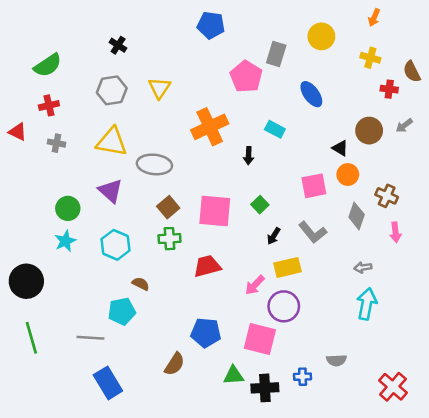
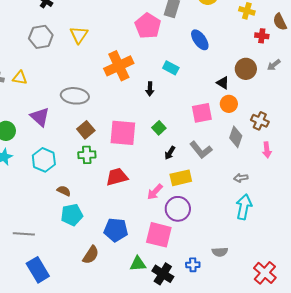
yellow triangle: (112, 142) -> (20, 78), moved, size x0.6
cyan pentagon: (122, 311) -> (72, 215), moved
black cross: (265, 388) -> (163, 274), turned 35

